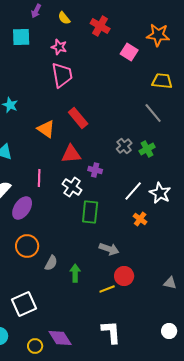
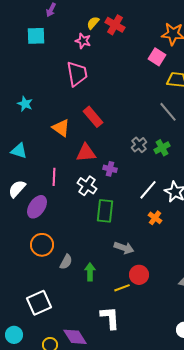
yellow semicircle: (64, 18) -> (93, 23), moved, turned 80
pink star: (59, 47) -> (83, 41), moved
pink square: (129, 52) -> (157, 57), moved
white L-shape: (111, 332) -> (110, 318), moved

